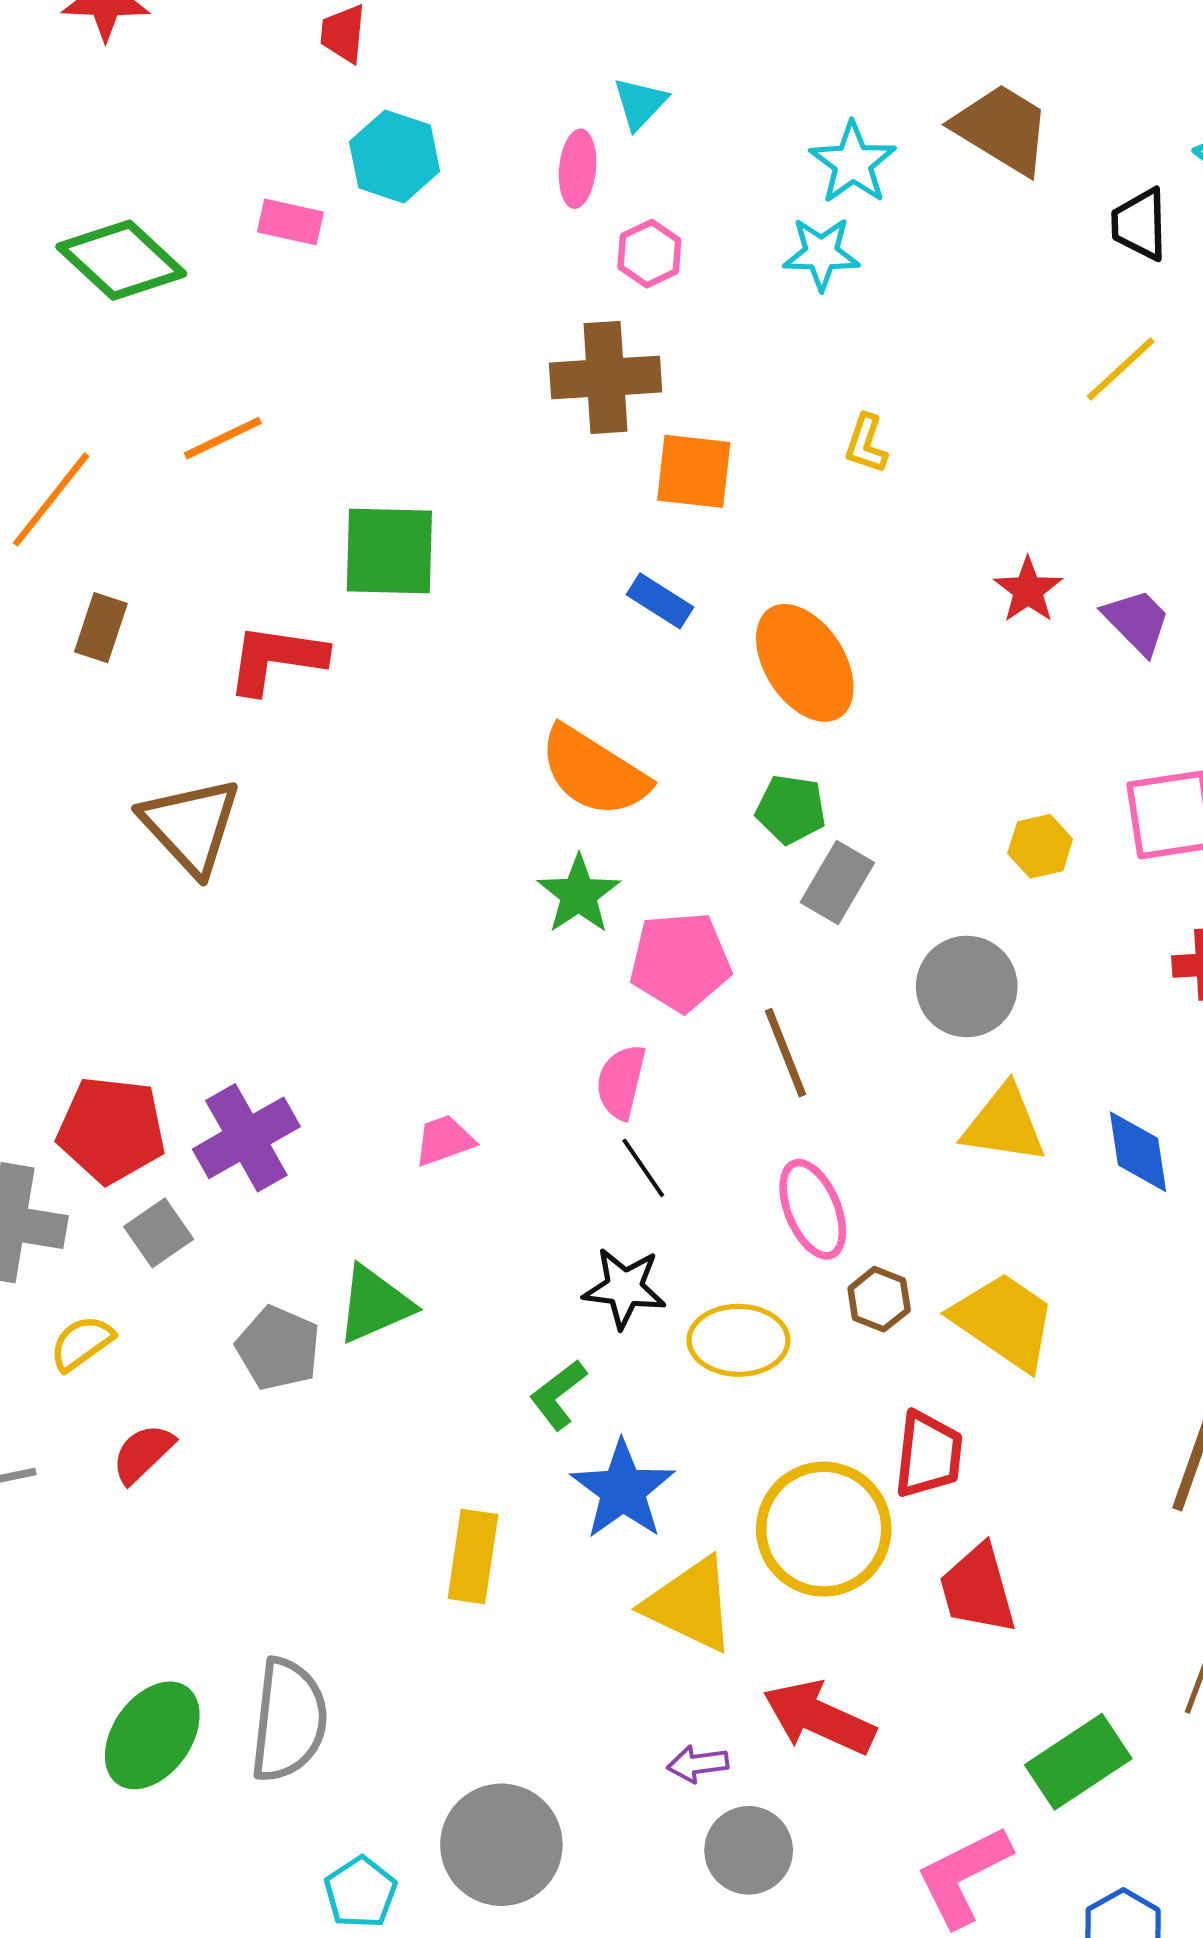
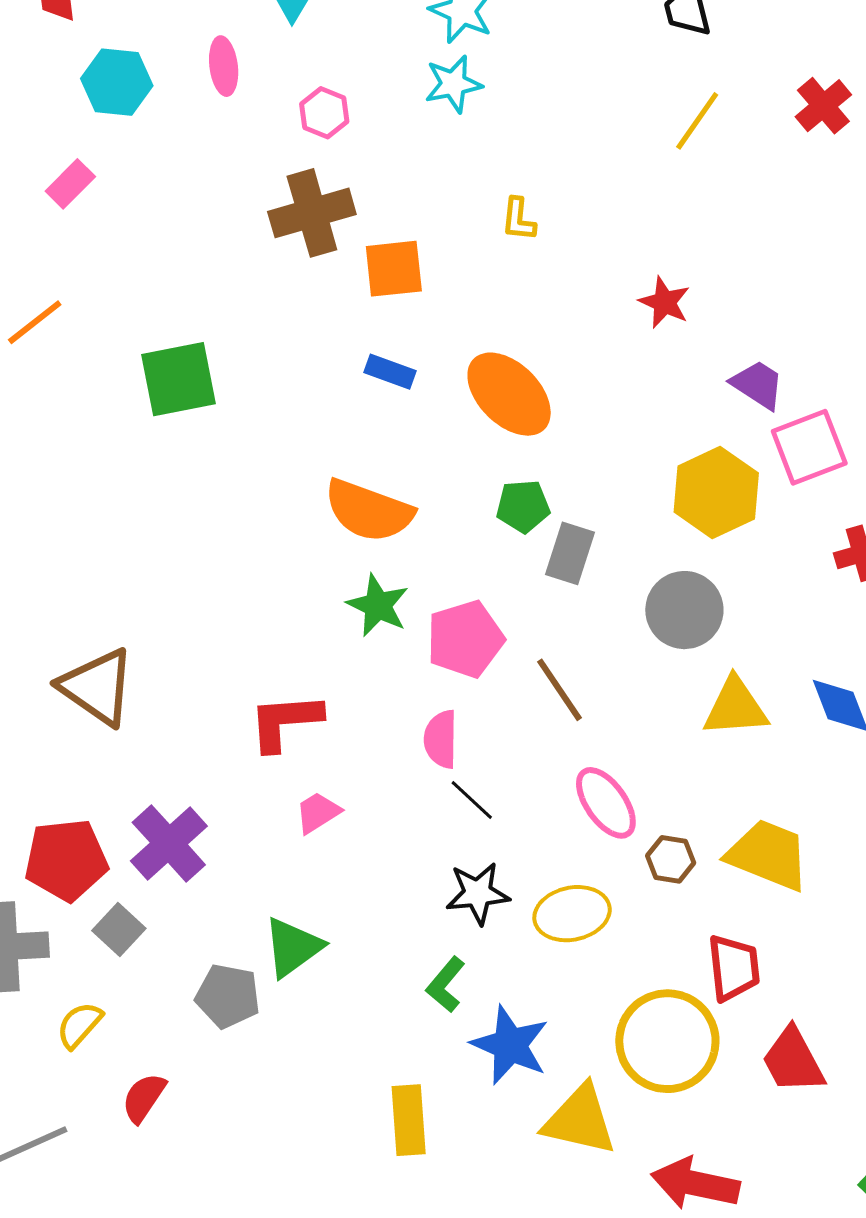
pink ellipse: (578, 169) -> (224, 66), moved
pink rectangle: (290, 222) -> (70, 184), moved, turned -45
purple trapezoid: (1137, 621) -> (758, 385), moved
red L-shape: (276, 659) -> (285, 722), moved
brown triangle: (191, 826) -> (97, 687), moved
yellow hexagon: (1040, 846) -> (716, 493), size x1.8

